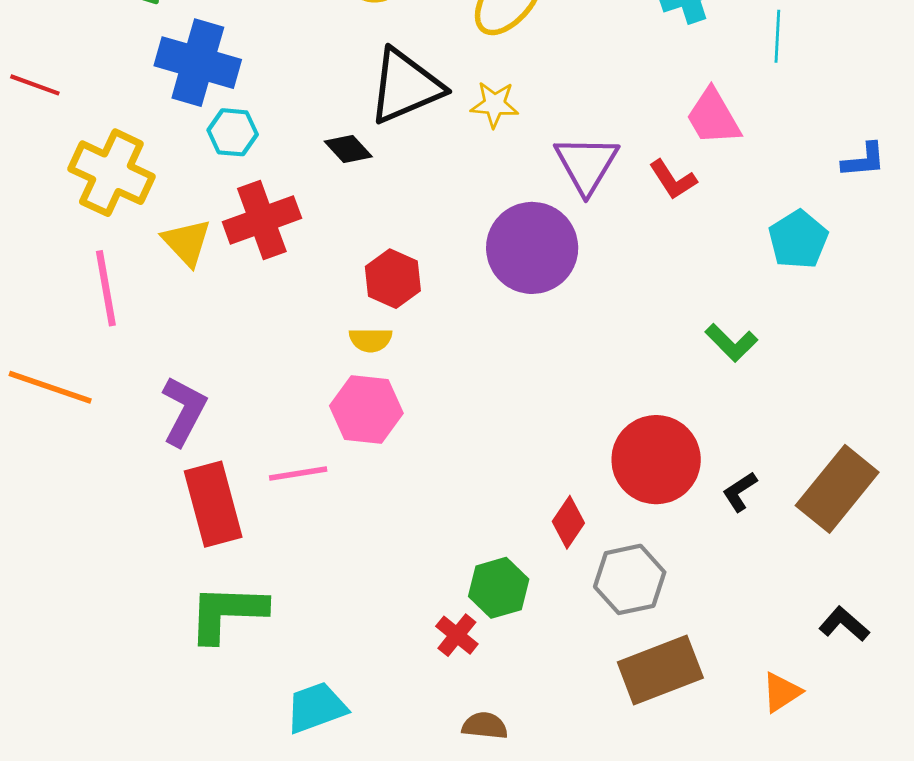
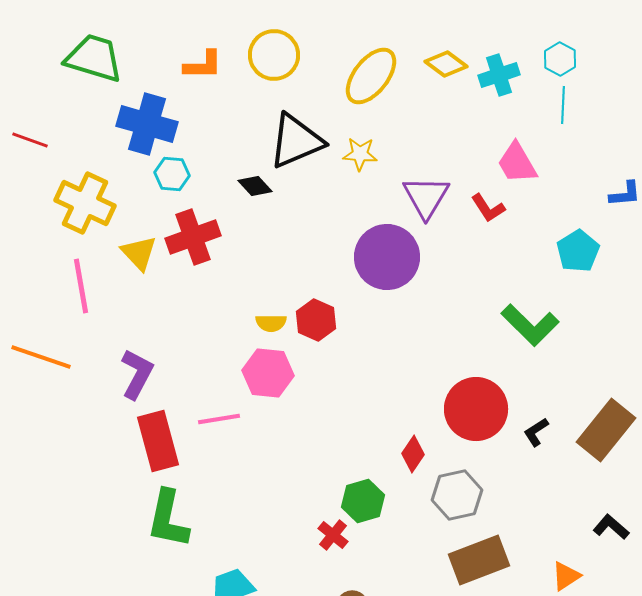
red hexagon: (393, 279) -> (316, 320), moved
green L-shape: (731, 343) -> (530, 325), size x1.5
green L-shape: (227, 613) -> (168, 519), turned -80

